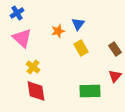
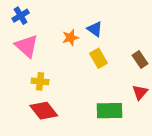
blue triangle: (78, 24) -> (95, 29), turned -32
yellow cross: (33, 67) -> (40, 81), turned -32
red diamond: (36, 91) -> (44, 111), turned -30

